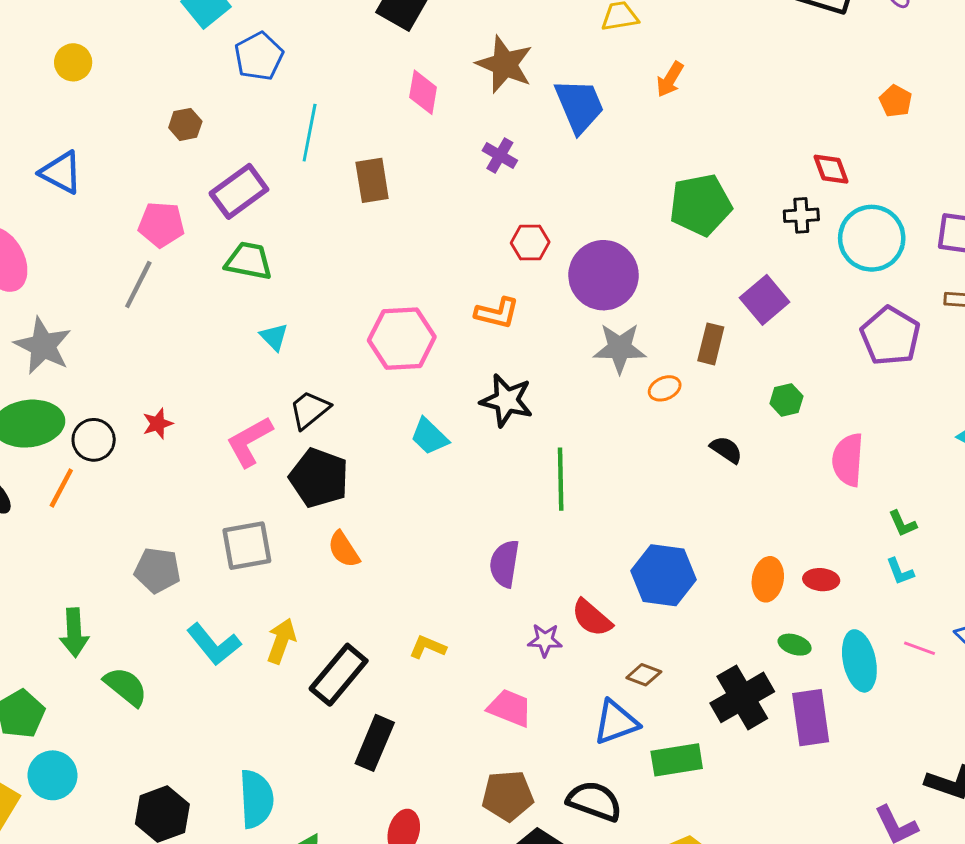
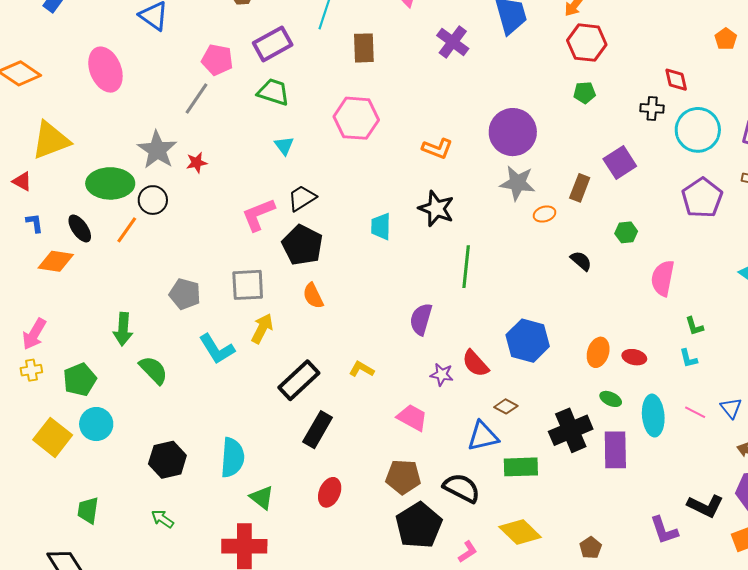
purple cross: (500, 155) -> (453, 42), size x1.4
green pentagon: (700, 205) -> (584, 93), size x0.5
red hexagon: (530, 243) -> (587, 43), moved, size x1.5
pink hexagon: (402, 339) -> (356, 118), moved
gray star: (43, 346) -> (157, 150), moved
red star: (158, 424) -> (197, 163), moved
cyan trapezoid: (429, 436) -> (381, 226), turned 40
yellow arrow: (281, 641) -> (262, 328), moved

